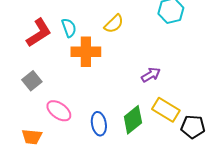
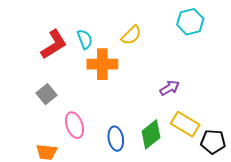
pink ellipse: (59, 111) -> (74, 125), turned 35

